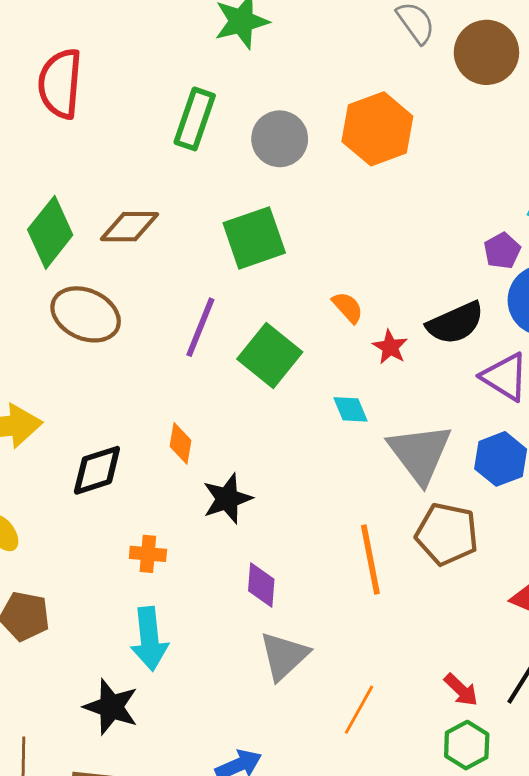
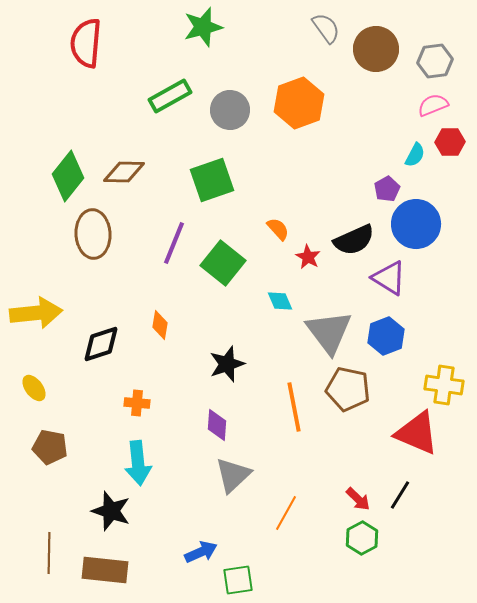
red semicircle: (60, 84) -> (86, 43), moved
green rectangle: (195, 119) -> (170, 96), turned 42
brown ellipse: (86, 314) -> (93, 234), turned 63
black star: (227, 499) -> (227, 364), moved

